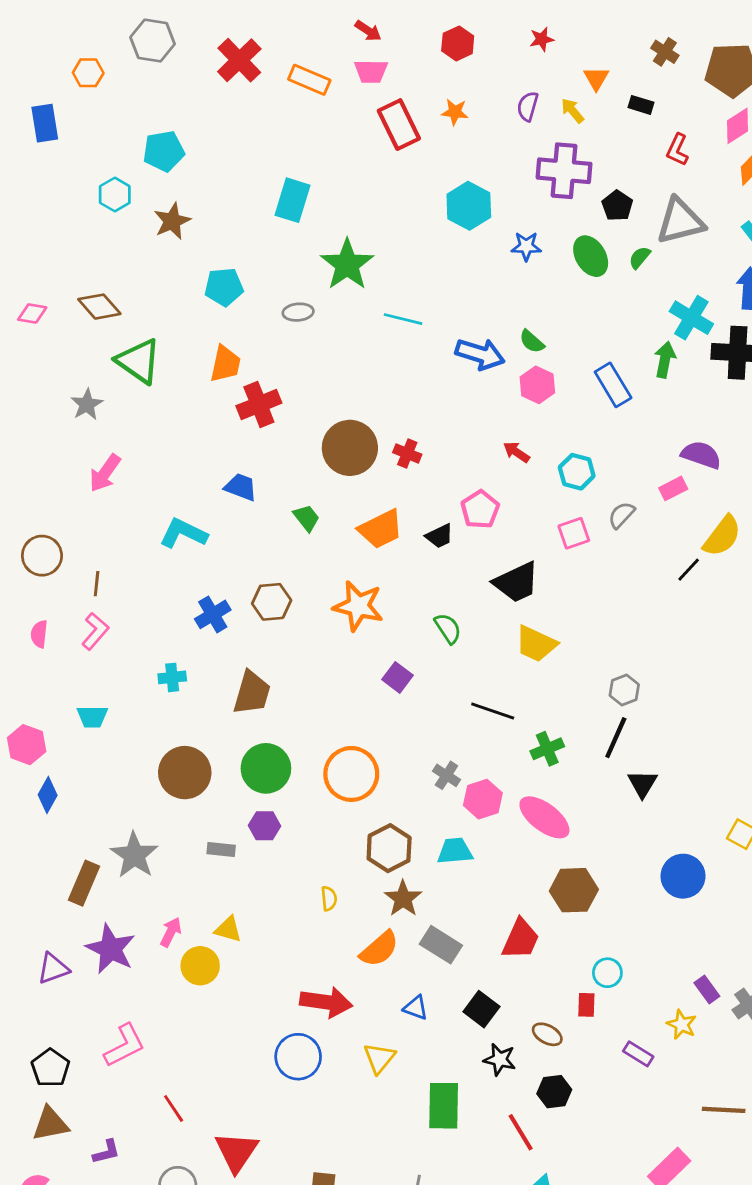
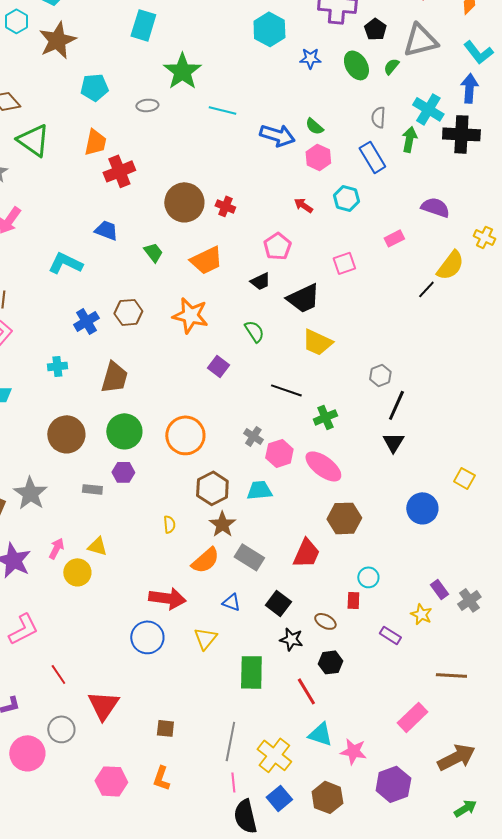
brown star: (172, 221) -> (57, 40), size x1.4
cyan hexagon: (577, 472) -> (346, 198), moved
pink rectangle: (673, 488) -> (394, 238), moved
gray semicircle: (621, 515) -> (378, 117), moved, turned -40
black trapezoid: (439, 536) -> (260, 281), moved
black line: (616, 738) -> (396, 405), moved

